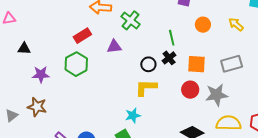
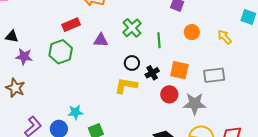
green cross: (130, 20) -> (132, 28), moved
black triangle: (24, 49) -> (12, 36), moved
black cross: (169, 58) -> (152, 73), moved
cyan star: (133, 115) -> (75, 112), moved

